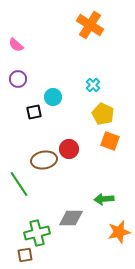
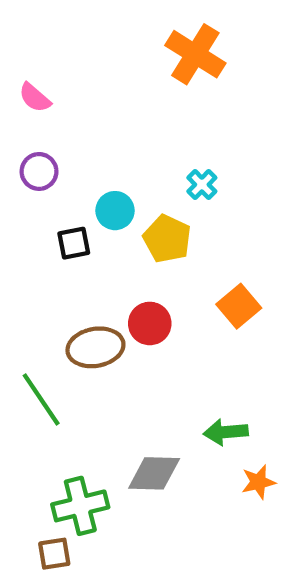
yellow pentagon: (103, 114) -> (167, 239), moved
orange square: (110, 141) -> (239, 306), turned 30
orange star: (119, 232) -> (258, 482), moved, size x0.7

